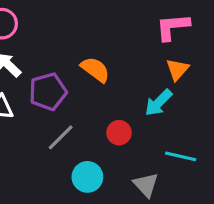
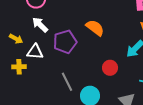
gray line: (61, 137) -> (67, 82), moved, turned -72

